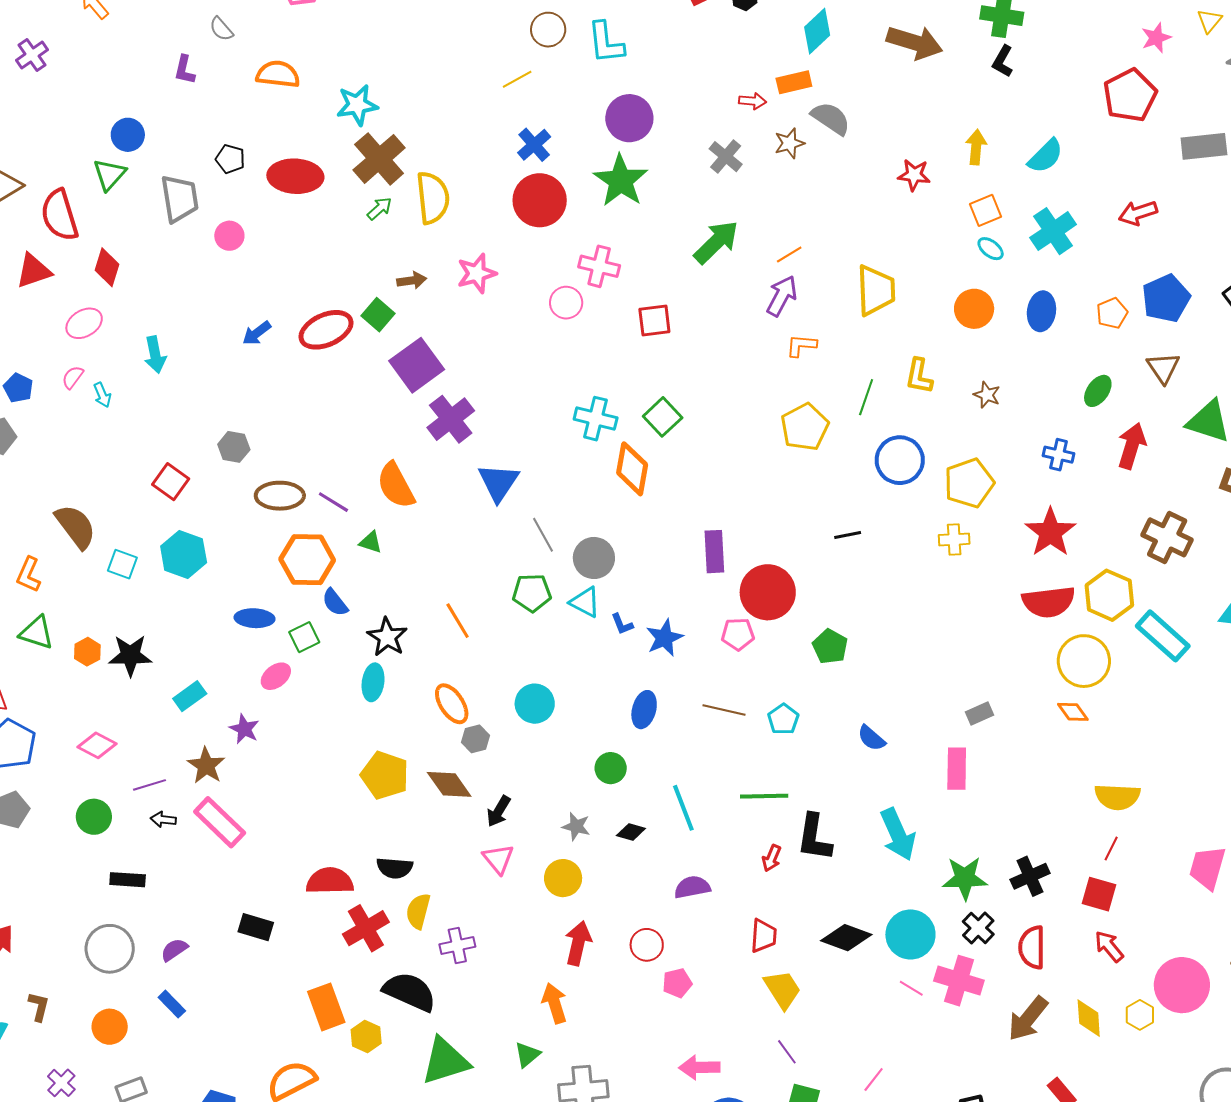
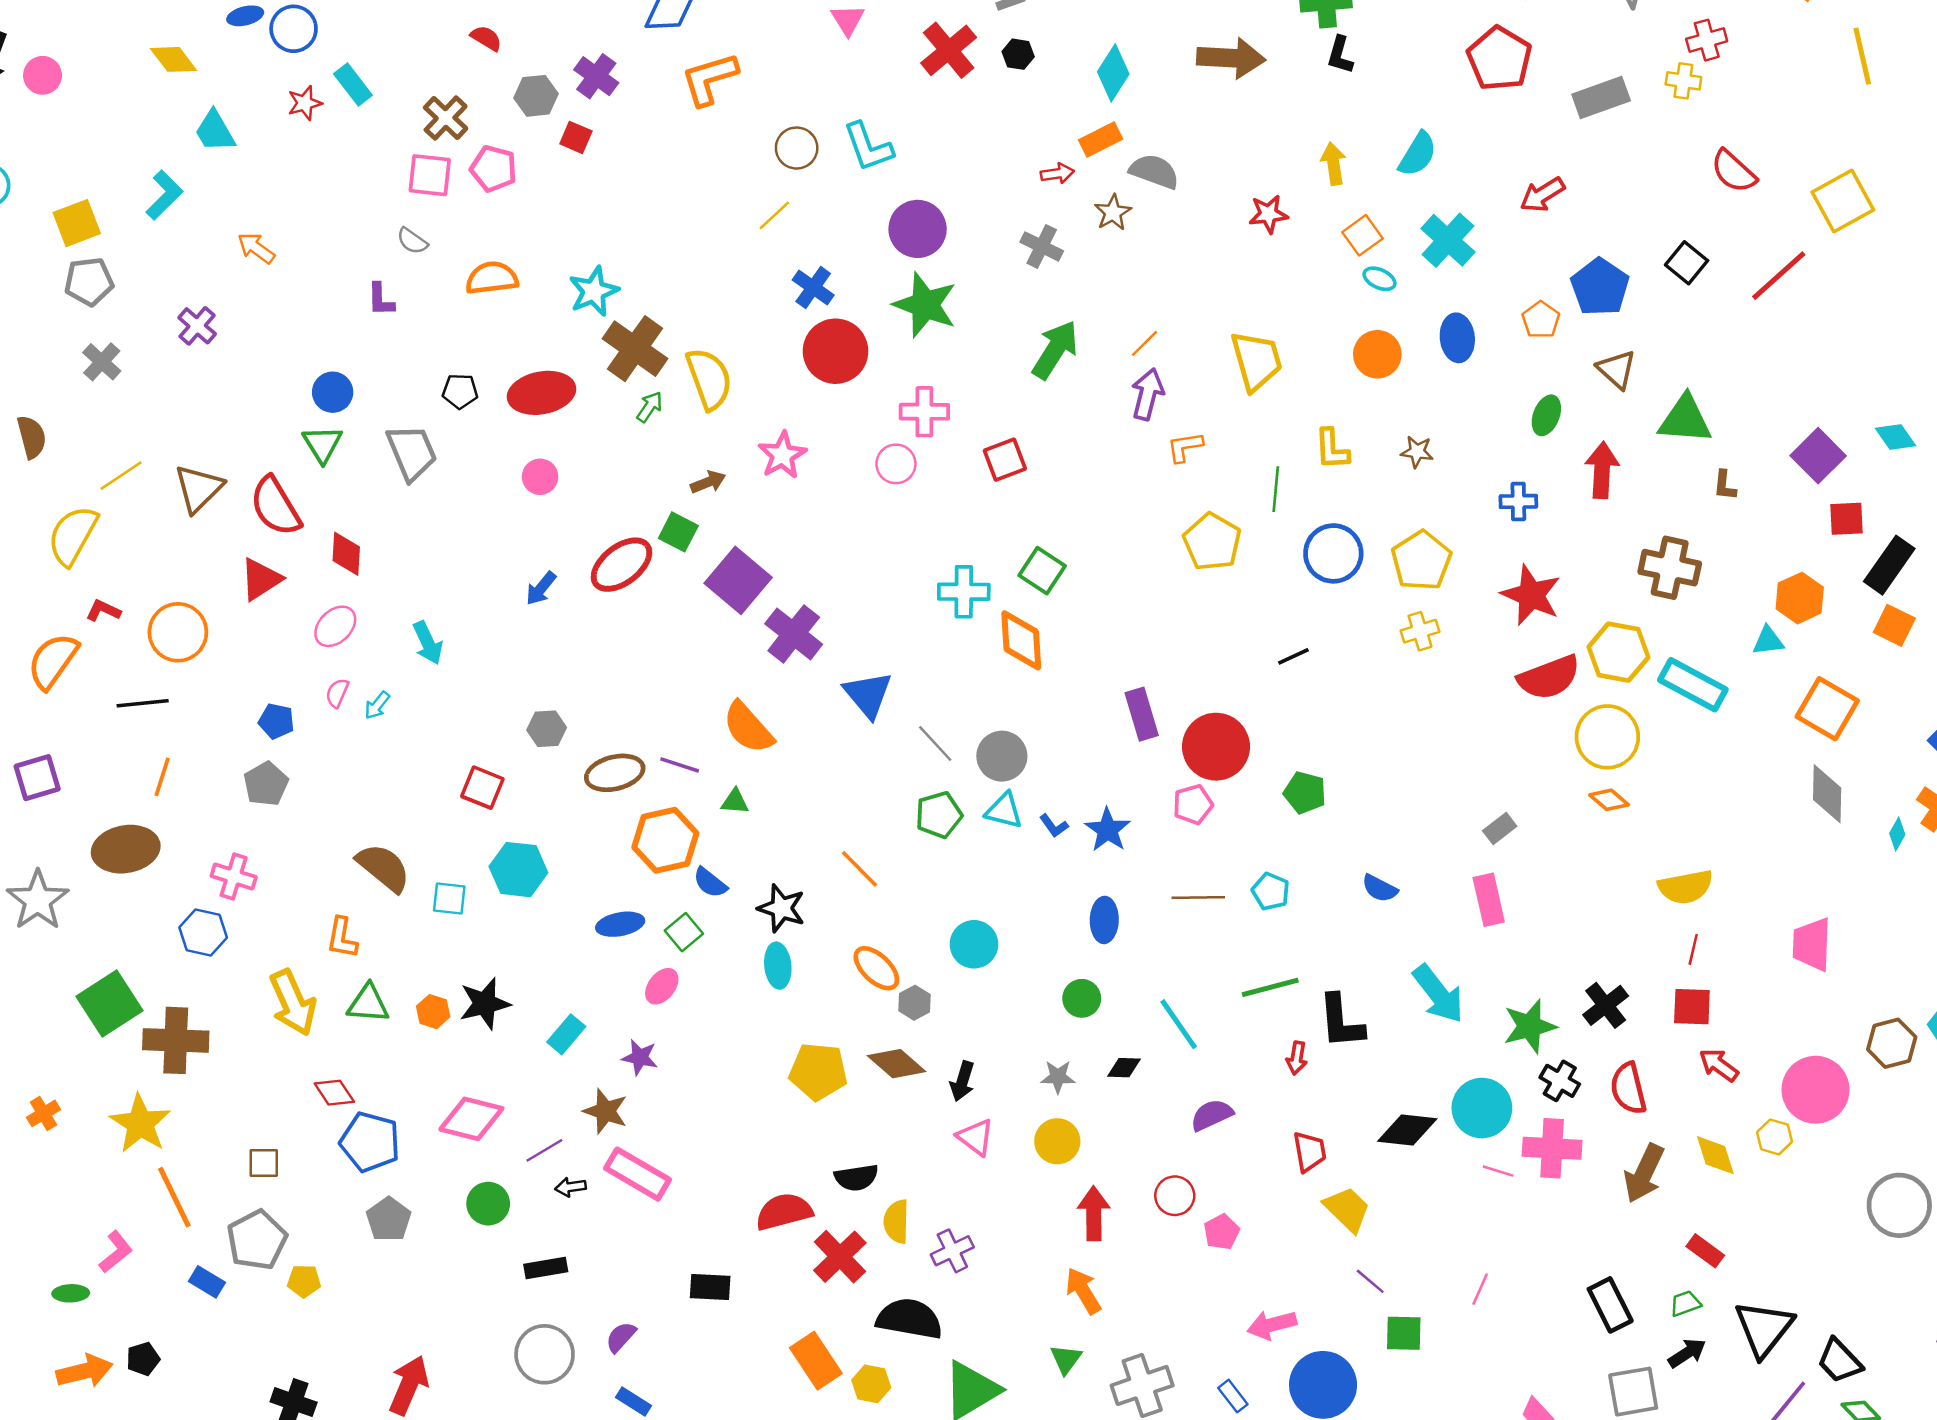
pink circle: (229, 236) -> (540, 477), moved
cyan arrow: (102, 395) -> (377, 705), turned 75
pink diamond: (97, 745) -> (471, 1119), size x1.4

